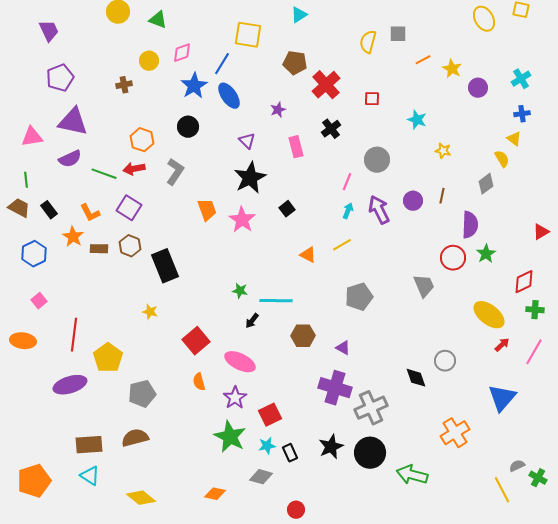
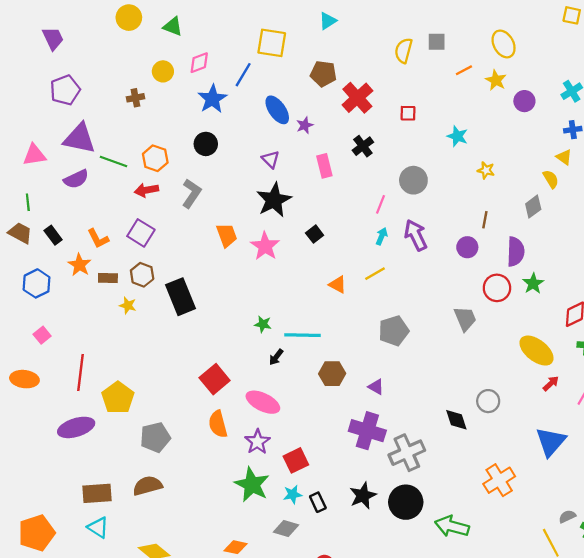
yellow ellipse: (484, 19) -> (504, 44), moved
blue ellipse: (229, 96) -> (277, 110), moved
green line: (104, 174) -> (113, 162), moved
purple circle: (413, 201) -> (467, 247), moved
yellow star: (150, 312) -> (128, 305), moved
orange semicircle: (199, 382) -> (218, 424), size x1.4

